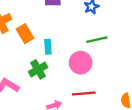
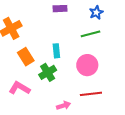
orange rectangle: (25, 34) -> (26, 57), moved
green line: (97, 40) -> (90, 34), moved

